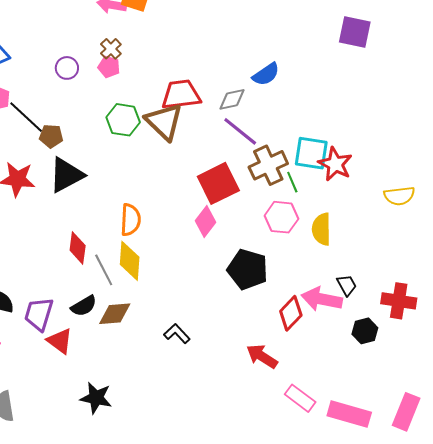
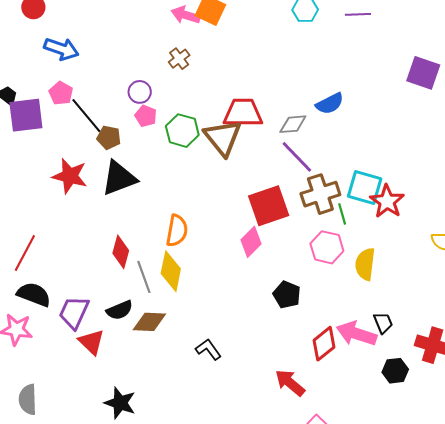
pink pentagon: (109, 67) -> (146, 116), moved
purple circle: (67, 68) -> (140, 92), moved
black pentagon: (248, 269) -> (287, 295), size x0.7

